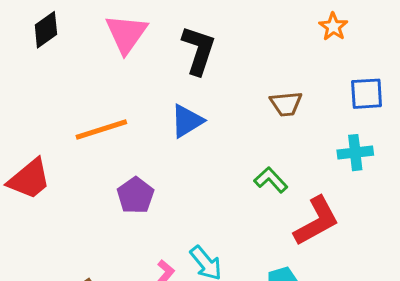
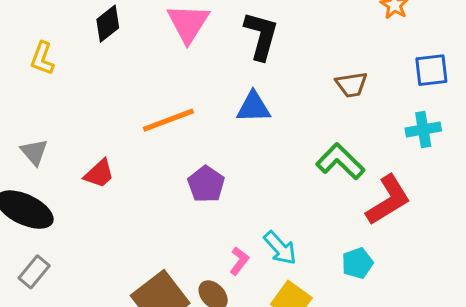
blue triangle: (187, 121) -> (253, 107), turned 33
red trapezoid: (29, 179) -> (99, 174), size x0.7
green L-shape: (271, 180) -> (340, 161), size x1.4

